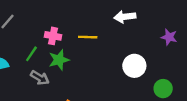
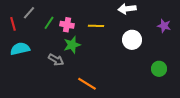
green line: (31, 54) -> (49, 23), moved
white circle: (134, 66) -> (132, 40), moved

